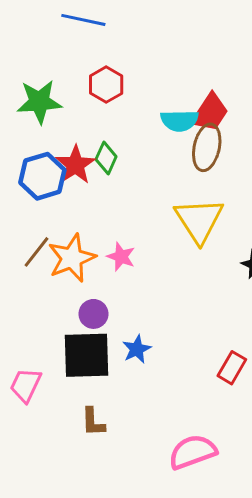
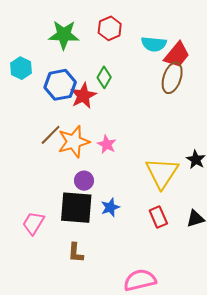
cyan semicircle: (180, 121) -> (154, 44), moved
red star: (75, 165) -> (83, 96), moved
yellow triangle: (199, 220) -> (162, 173), moved
red rectangle: (232, 368) -> (158, 217), moved, turned -60

